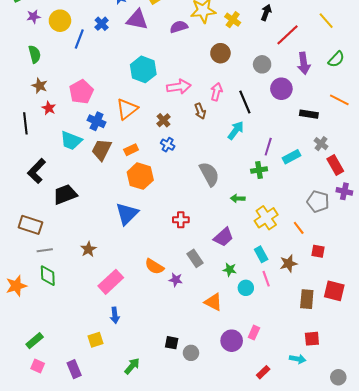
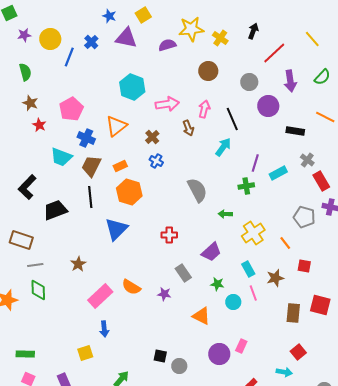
black line: (25, 123) -> (90, 197), moved
orange semicircle: (154, 267) -> (131, 287), moved
red square: (312, 339) -> (298, 352), turned -35
green rectangle: (35, 341) -> (25, 354), turned 42

